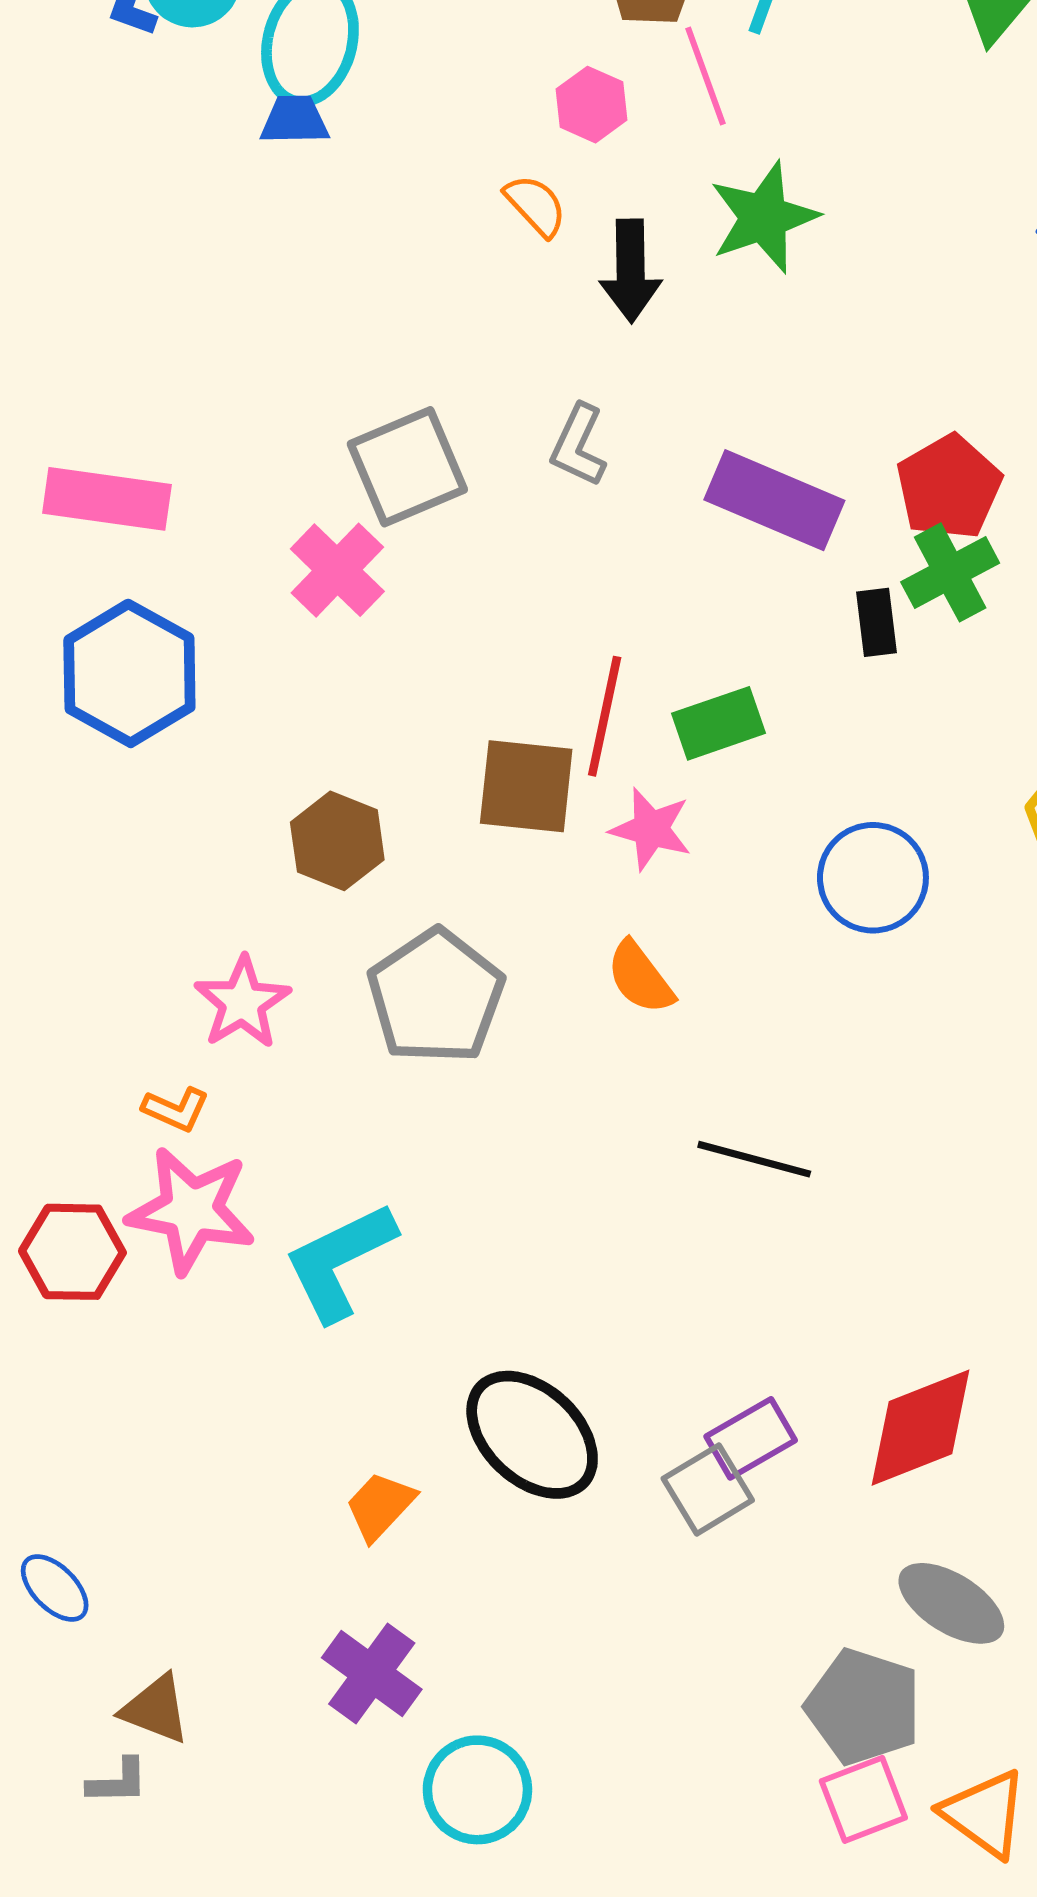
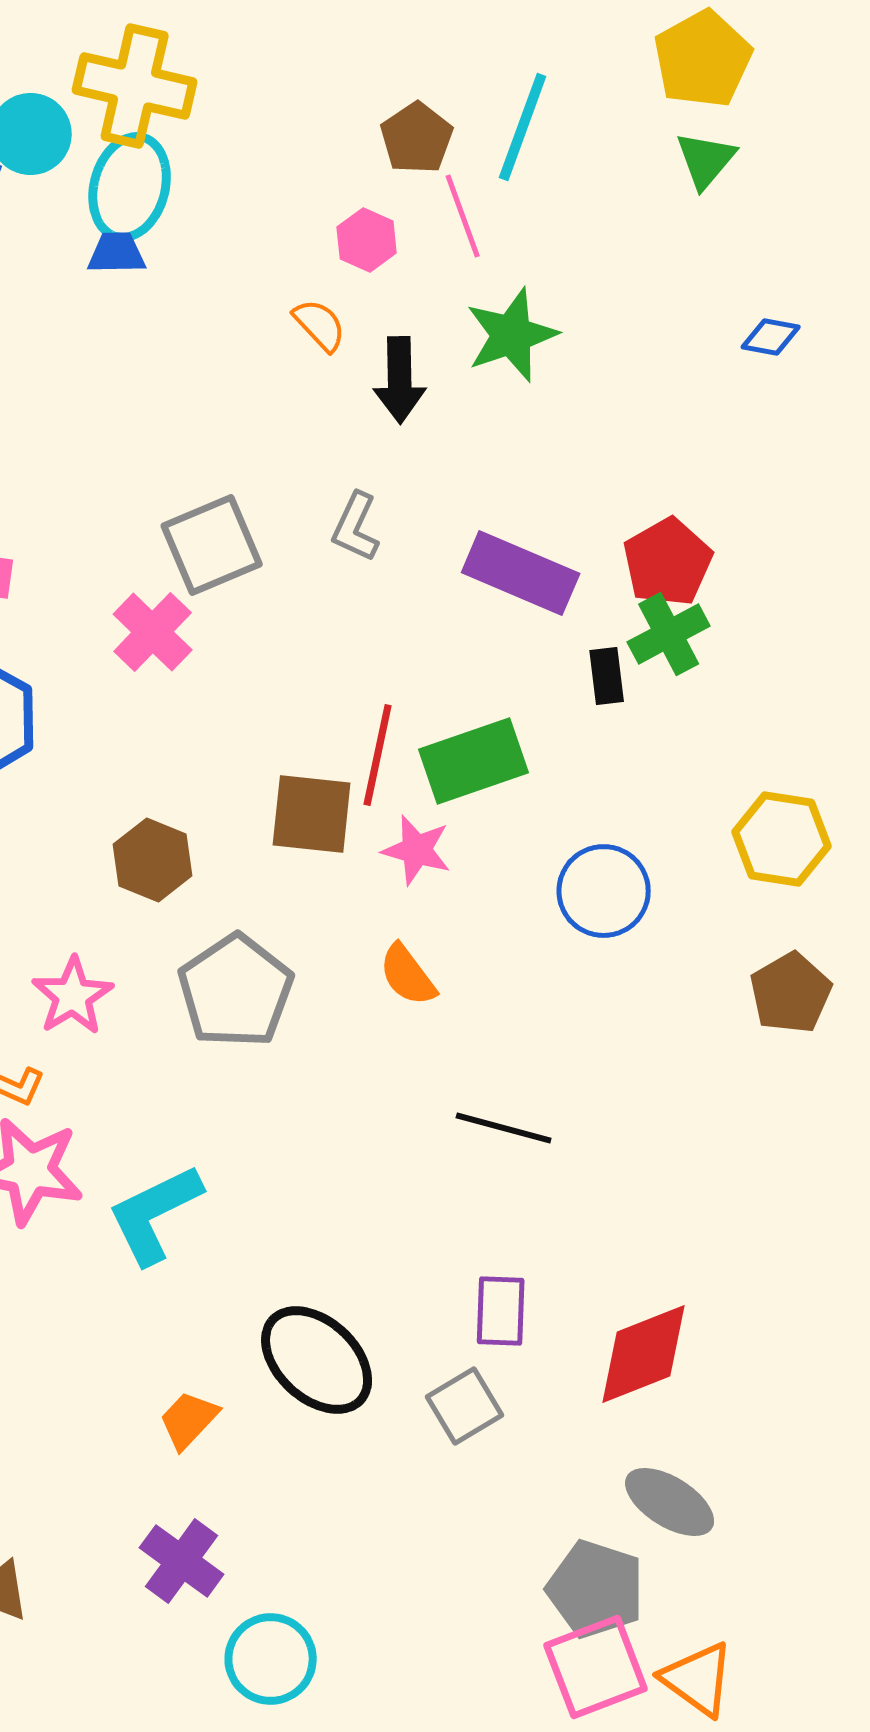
green rectangle: (719, 723) -> (474, 761), size x1.4
purple rectangle: (751, 1438) -> (501, 1311), moved, turned -58
pink square: (863, 1799) -> (596, 1667), size x1.4

